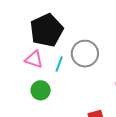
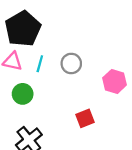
gray circle: (85, 54) -> (71, 63), moved, size x0.7

